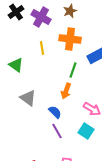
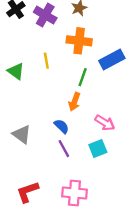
yellow line: (42, 48) -> (46, 61), moved
gray triangle: (28, 98) -> (22, 134), moved
cyan square: (86, 131) -> (98, 149), turned 35

